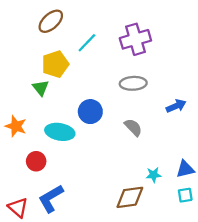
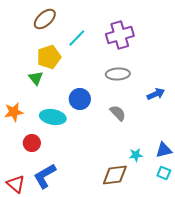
orange star: (16, 126) -> (14, 112), turned -30
cyan square: (185, 195) -> (164, 173), turned 32

